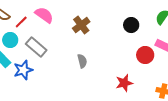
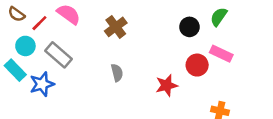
black circle: (131, 25) -> (189, 27), moved
red star: (124, 83) -> (167, 85), moved

